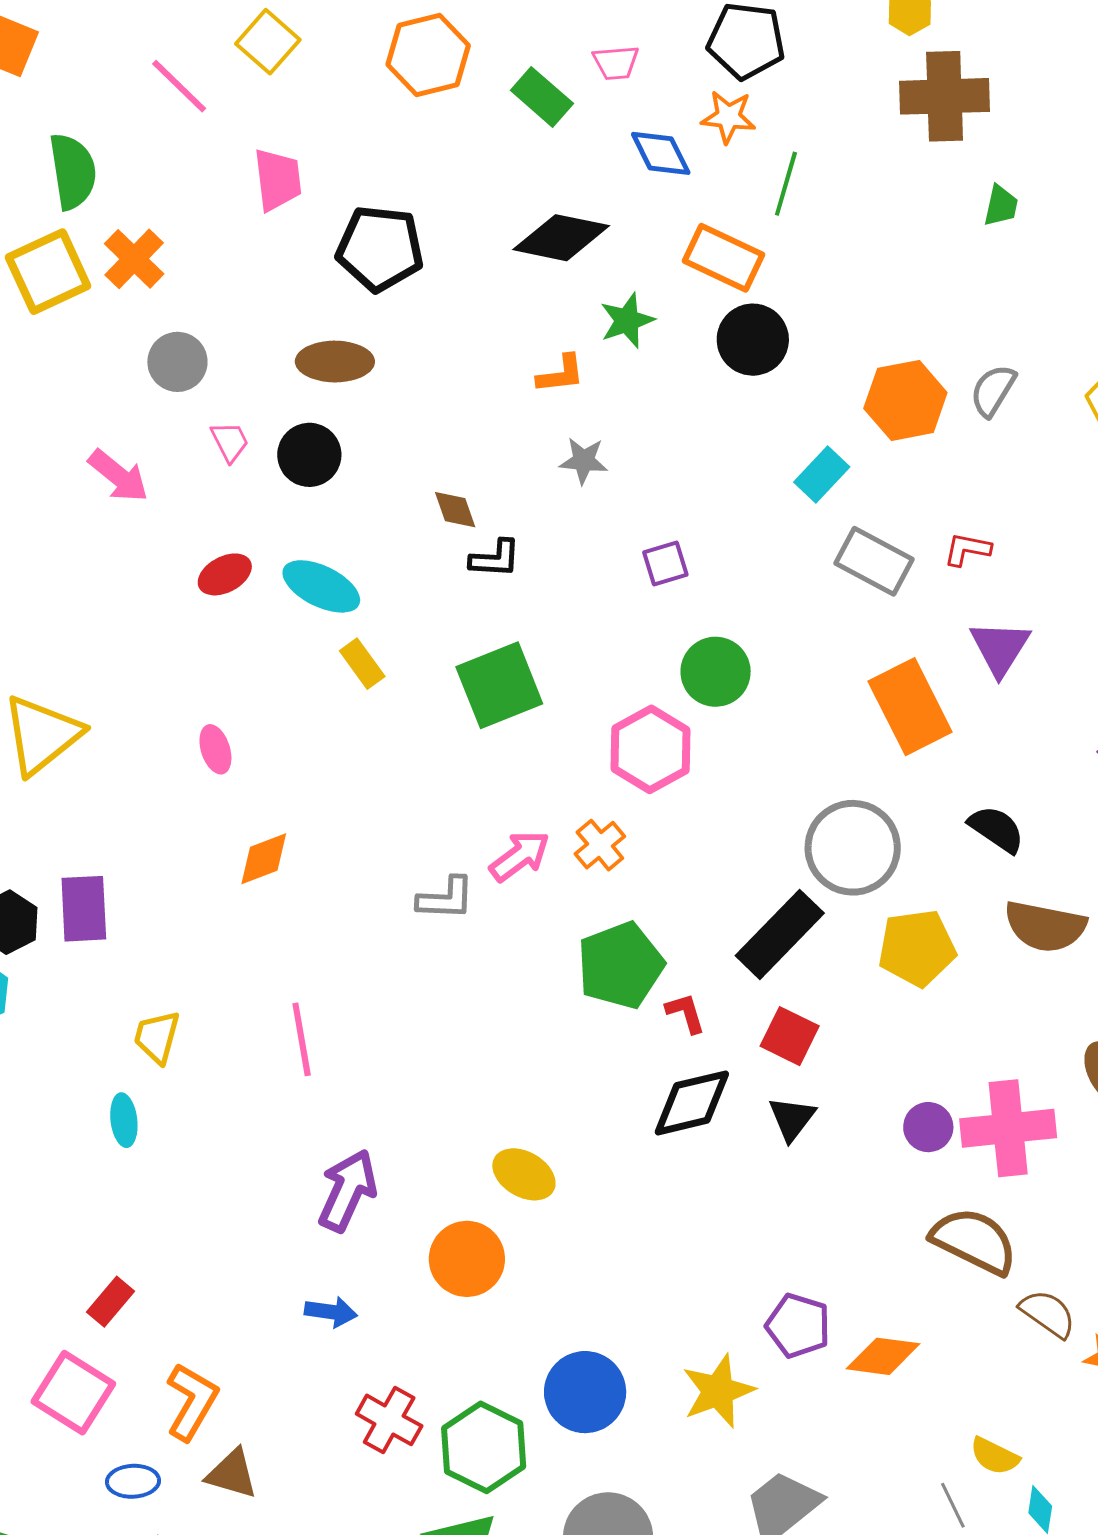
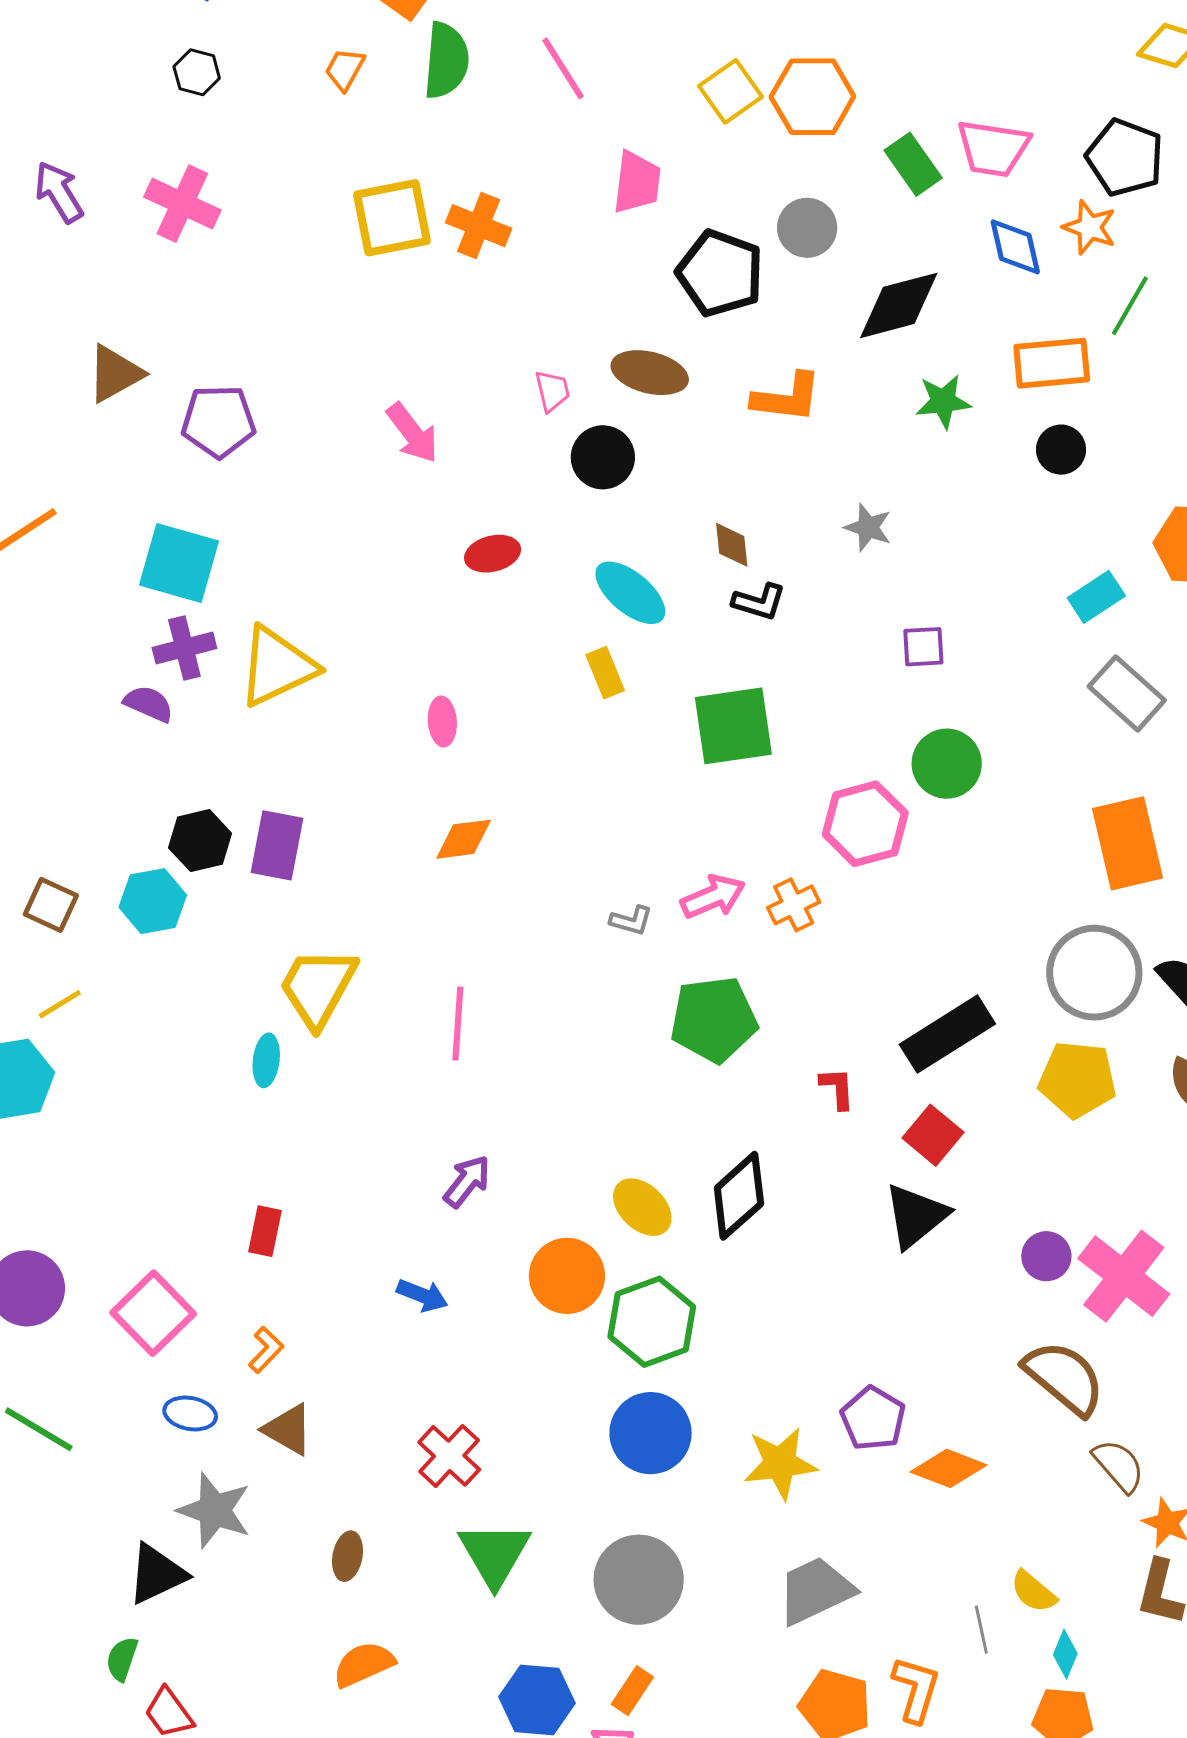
yellow square: (268, 42) -> (731, 91), moved
pink trapezoid: (616, 63) -> (993, 148), size x1.6
green semicircle: (73, 171) -> (446, 60), moved
black diamond: (561, 238) -> (899, 305), turned -40
orange rectangle: (723, 258) -> (1052, 363), turned -44
orange cross: (134, 259) -> (479, 226), turned -36
black circle: (753, 340) -> (1061, 450), size x0.7
gray circle: (177, 362) -> (807, 228), moved
orange L-shape: (561, 374) -> (787, 398), moved, size x1.4
pink trapezoid: (230, 442) -> (552, 391), moved
cyan ellipse: (321, 586) -> (630, 593), moved
gray circle: (853, 848) -> (1094, 973), moved
gray L-shape: (446, 898) -> (631, 921), size x0.7
green pentagon: (620, 965) -> (714, 1019), moved
yellow trapezoid: (157, 1037) -> (318, 987), size x1.6
black diamond: (692, 1103) -> (739, 1196), moved, turned -42
black triangle: (792, 1119) -> (916, 1216), size x1.4
pink cross: (1008, 1128) -> (1124, 1276), turned 30
purple arrow: (348, 1190) -> (467, 1181), size x0.7
red rectangle: (110, 1302) -> (265, 1231), moved, turned -42
orange L-shape: (192, 1402) -> (266, 1350), size x0.6
red cross: (389, 1420) -> (449, 1456), moved
green hexagon: (484, 1447) -> (652, 1322), moved

